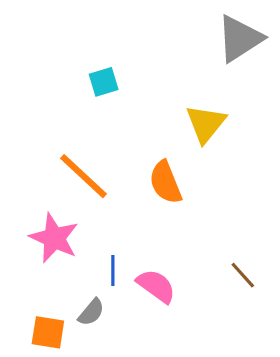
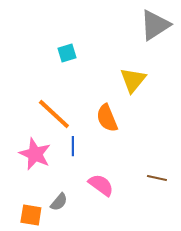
blue line: (113, 271) -> (73, 146), moved
brown line: (243, 275) -> (157, 178), turned -36

